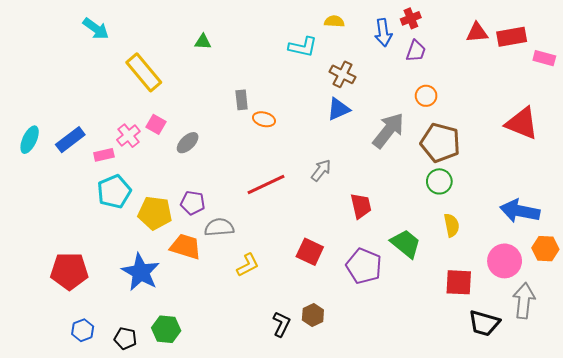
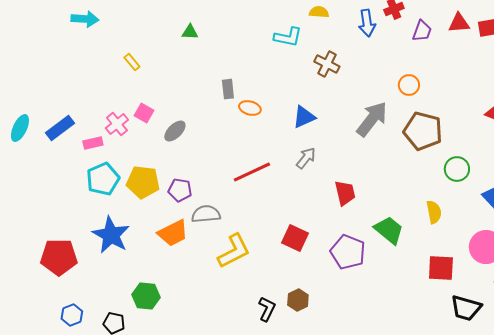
cyan arrow: (96, 29) -> (85, 19), turned -32
purple trapezoid: (416, 51) -> (422, 31), moved
yellow rectangle: (144, 72) -> (132, 62), size x0.5
blue triangle: (338, 109) -> (304, 117), moved
green circle: (439, 181) -> (457, 169), moved
yellow pentagon: (155, 213) -> (143, 182), moved
orange trapezoid: (186, 247) -> (173, 233), turned 136
yellow L-shape: (248, 265) -> (234, 251), size x1.5
blue star: (141, 272) -> (111, 235), moved
green hexagon: (166, 329) -> (146, 296), moved

